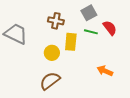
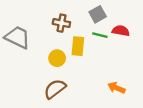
red semicircle: (110, 28) -> (121, 31), turned -42
orange arrow: (105, 71) -> (116, 88), moved

